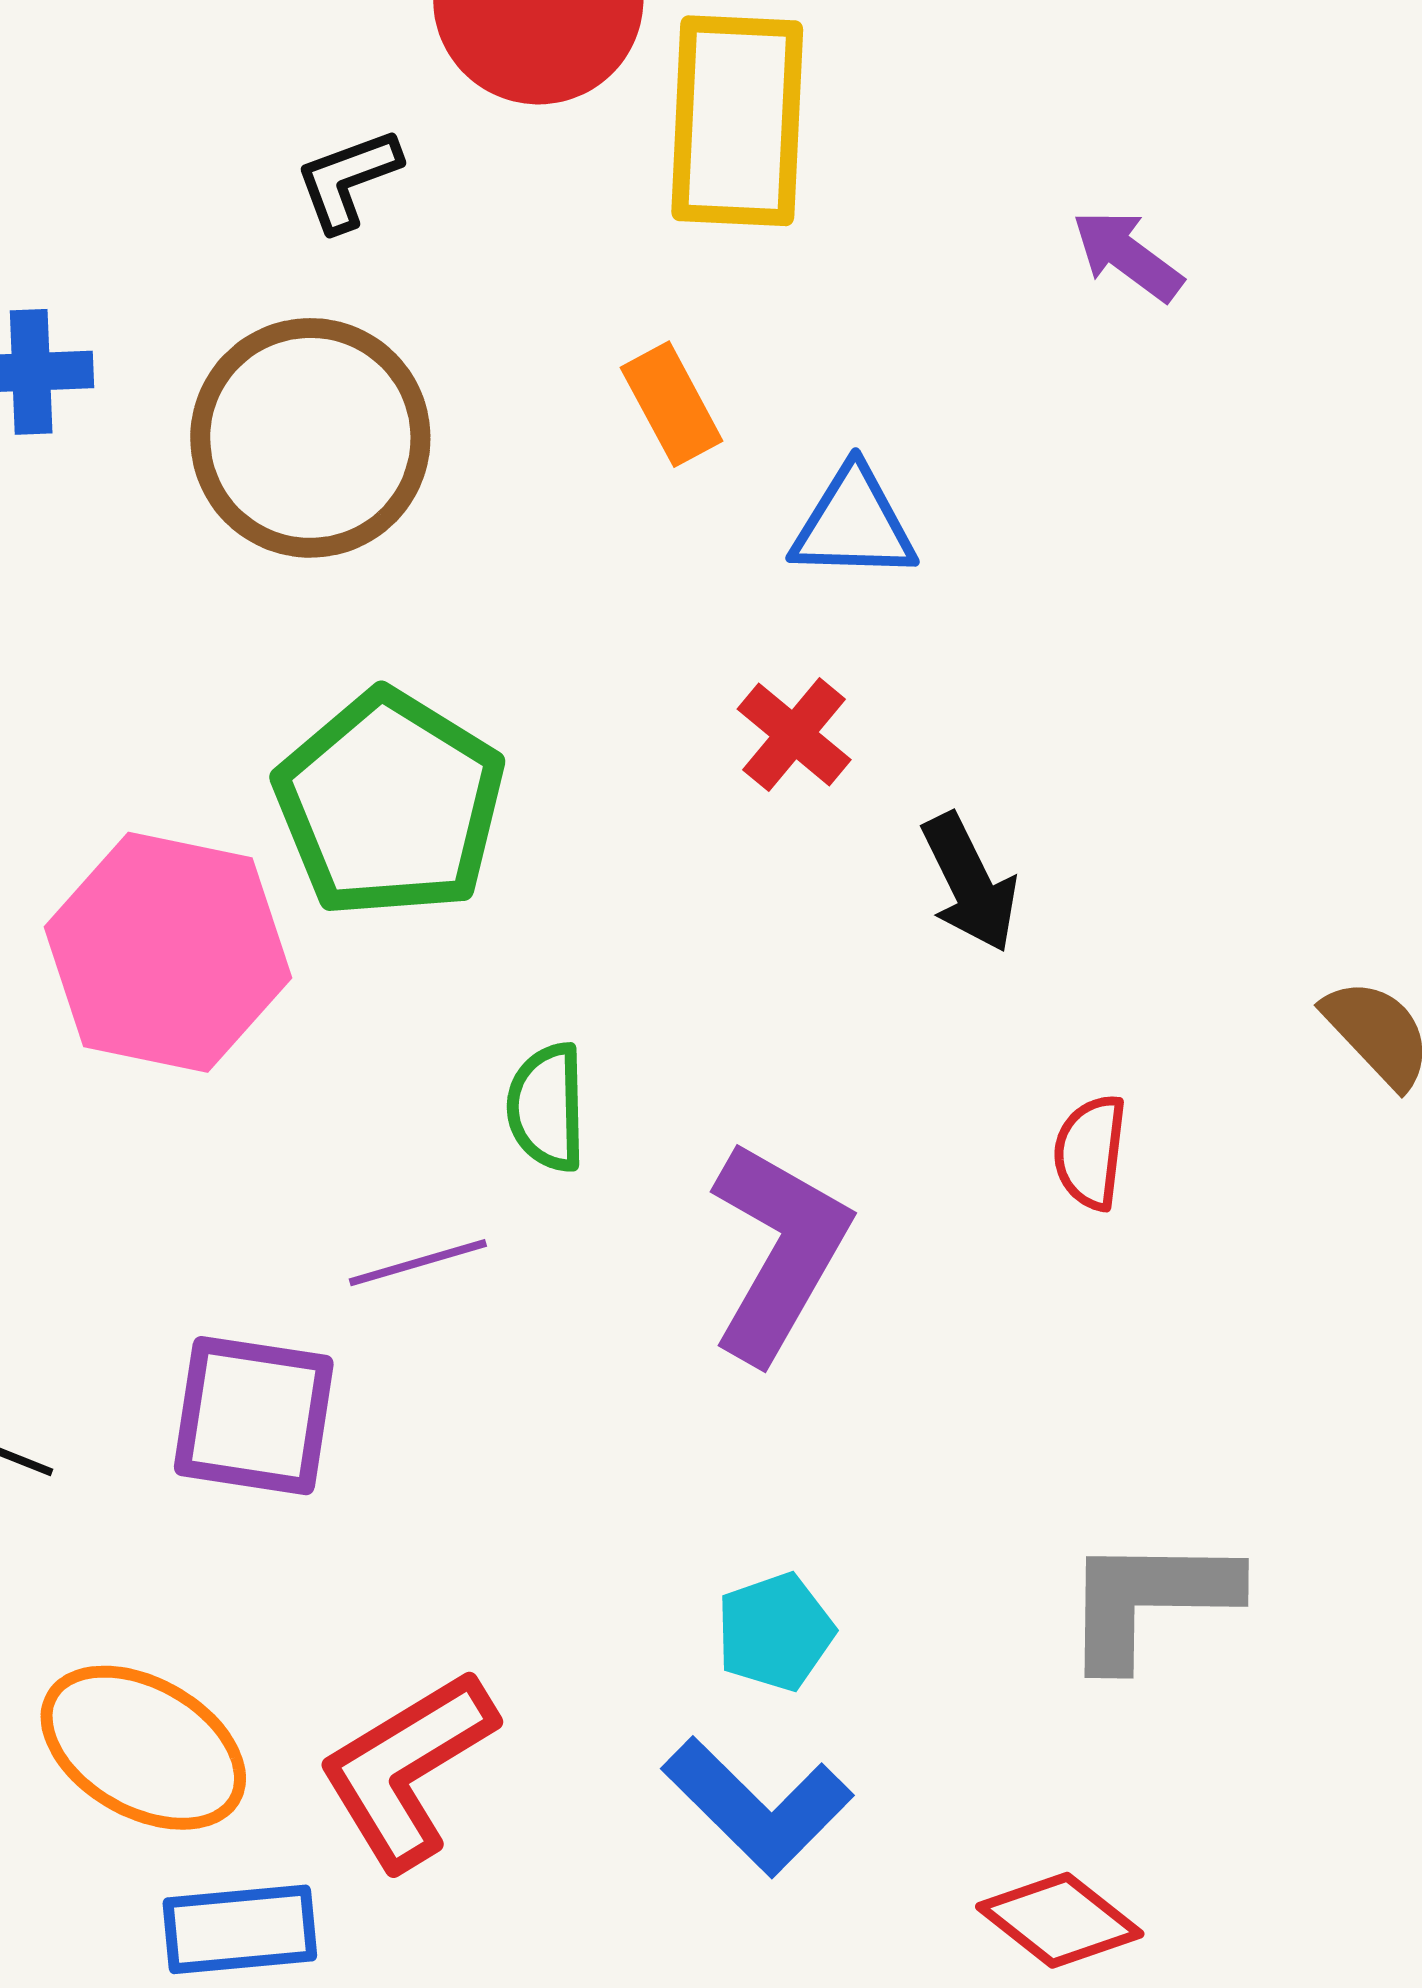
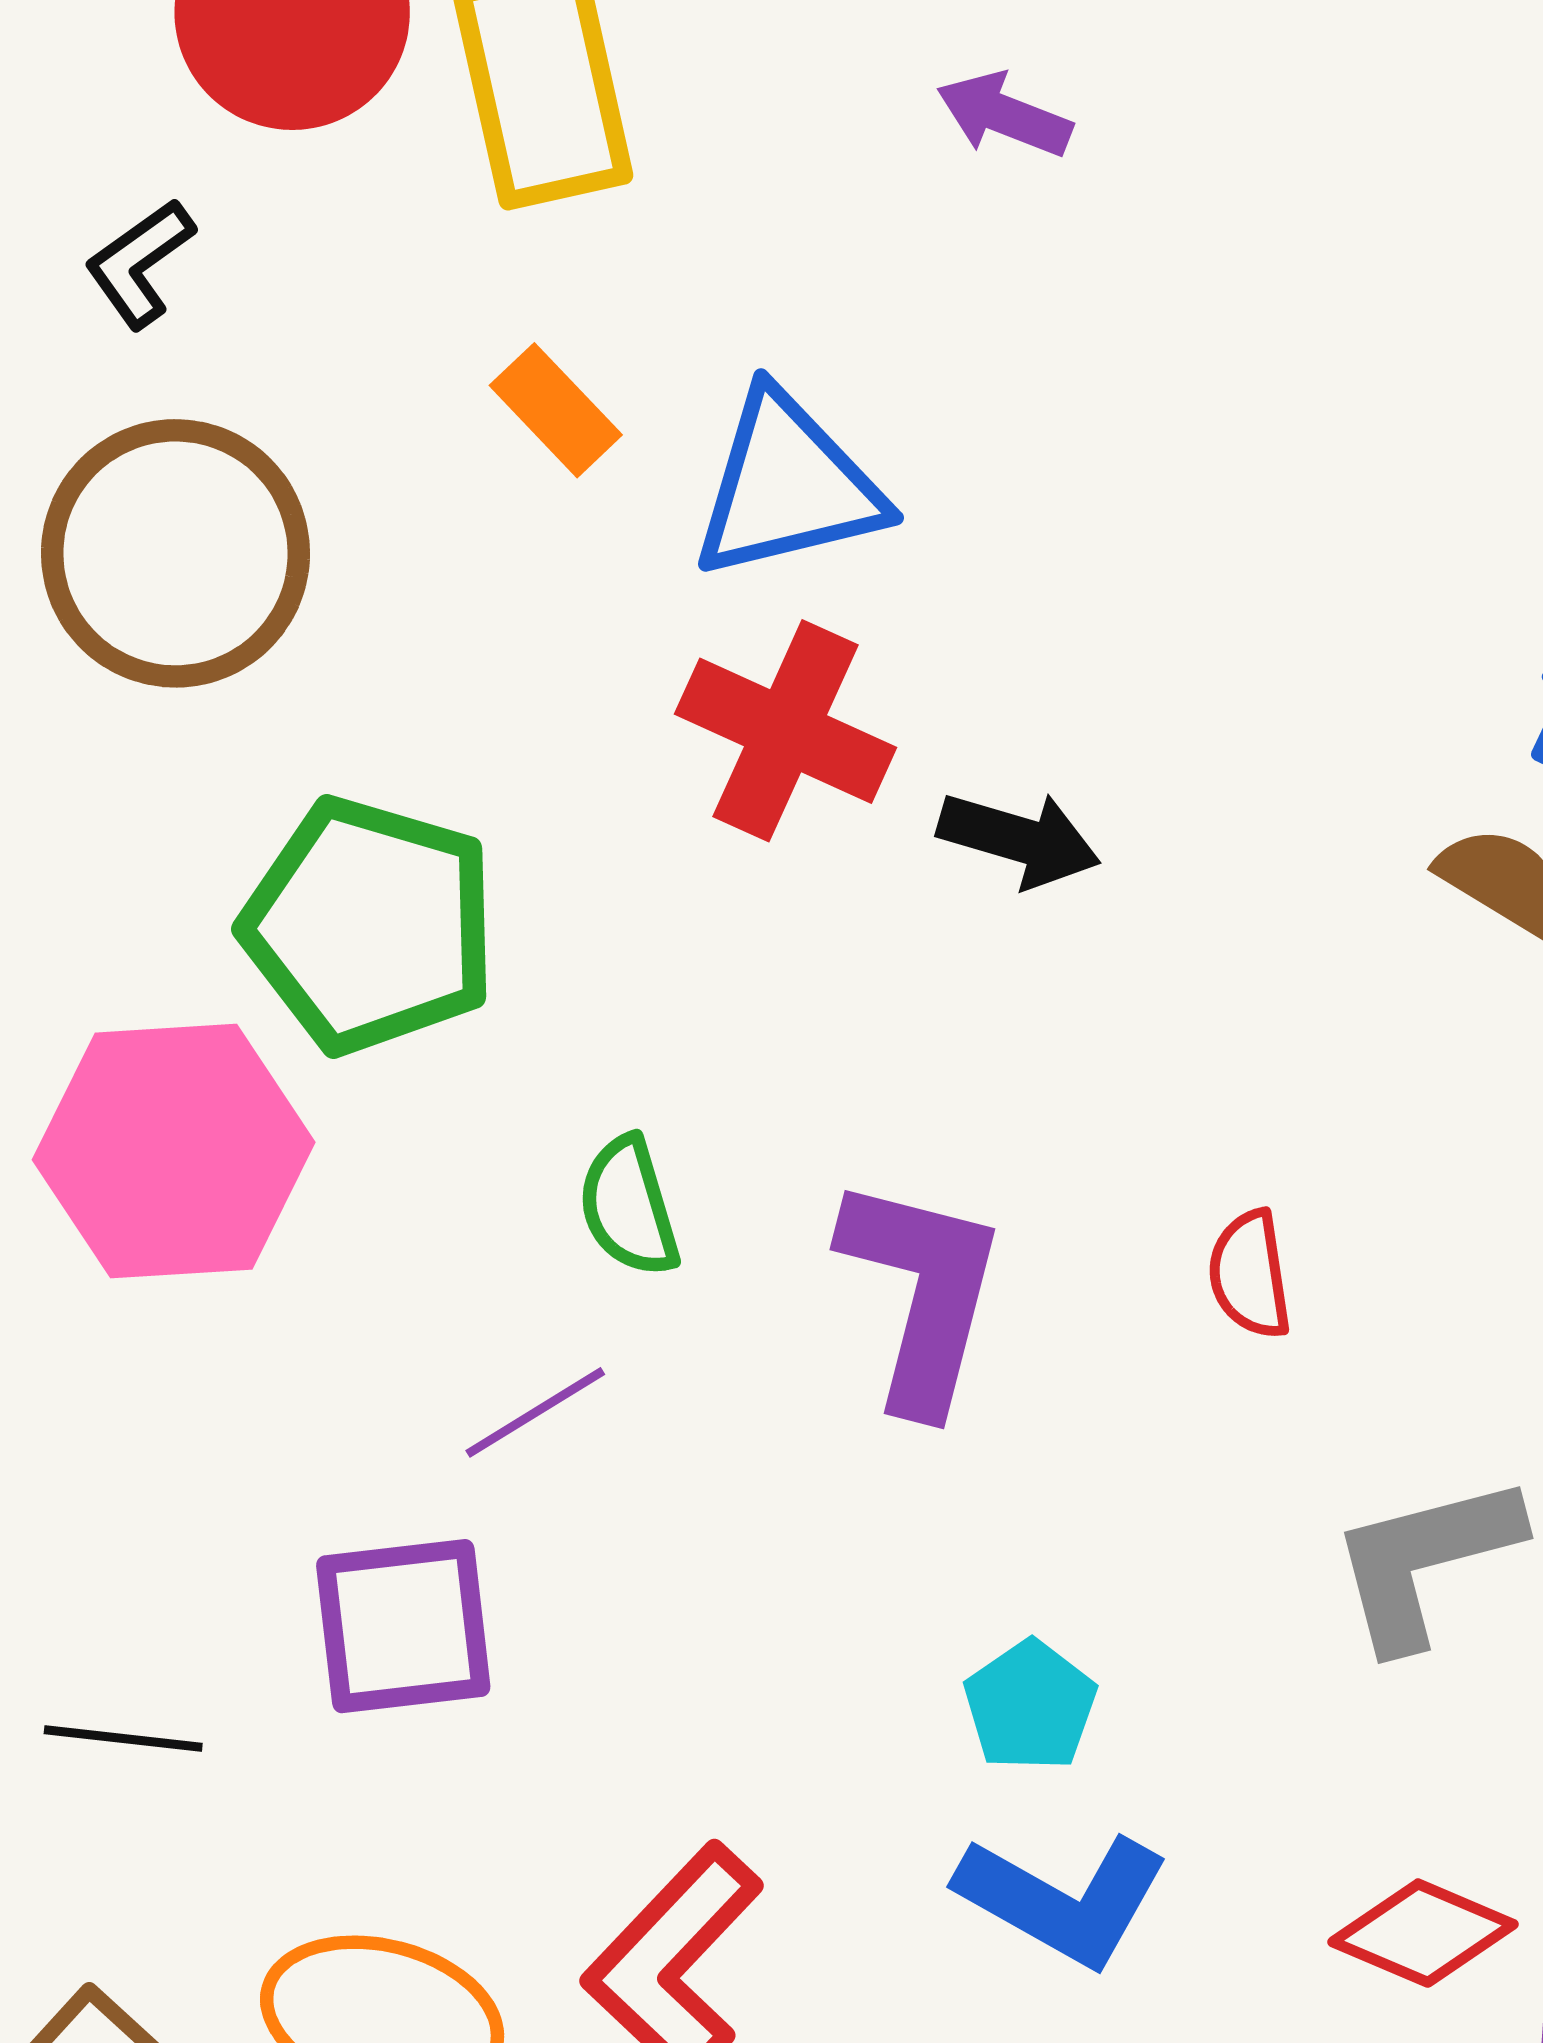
blue triangle: (854, 524) -> (788, 486), size x1.4
red cross: (794, 734) -> (786, 731), size x1.6
black arrow: (970, 883) -> (1019, 839), turned -32
red semicircle: (1090, 1152) -> (1250, 1275), moved

